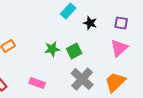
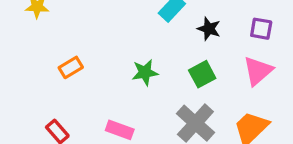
green square: (74, 51) -> (202, 74), moved

